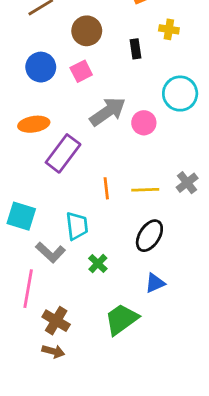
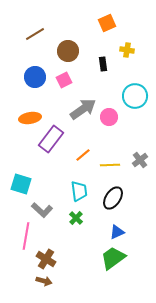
orange line: (106, 188) -> (83, 155), moved, turned 56
cyan trapezoid: (77, 226) -> (79, 191), moved
green trapezoid: (122, 319) -> (113, 258), moved

